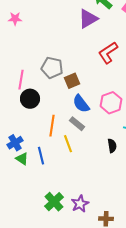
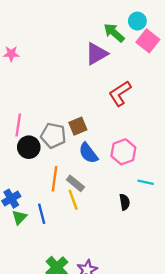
gray pentagon: (52, 68) -> (53, 135), moved
gray rectangle: (77, 124) -> (75, 183), moved
green triangle: (22, 159) -> (19, 217), turned 40

